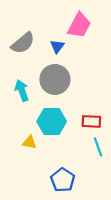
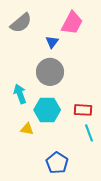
gray semicircle: (23, 43) -> (21, 23), moved
cyan arrow: (22, 91) -> (20, 94), moved

